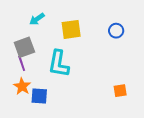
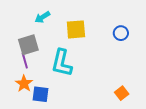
orange square: (120, 91) -> (122, 93), turned -32

